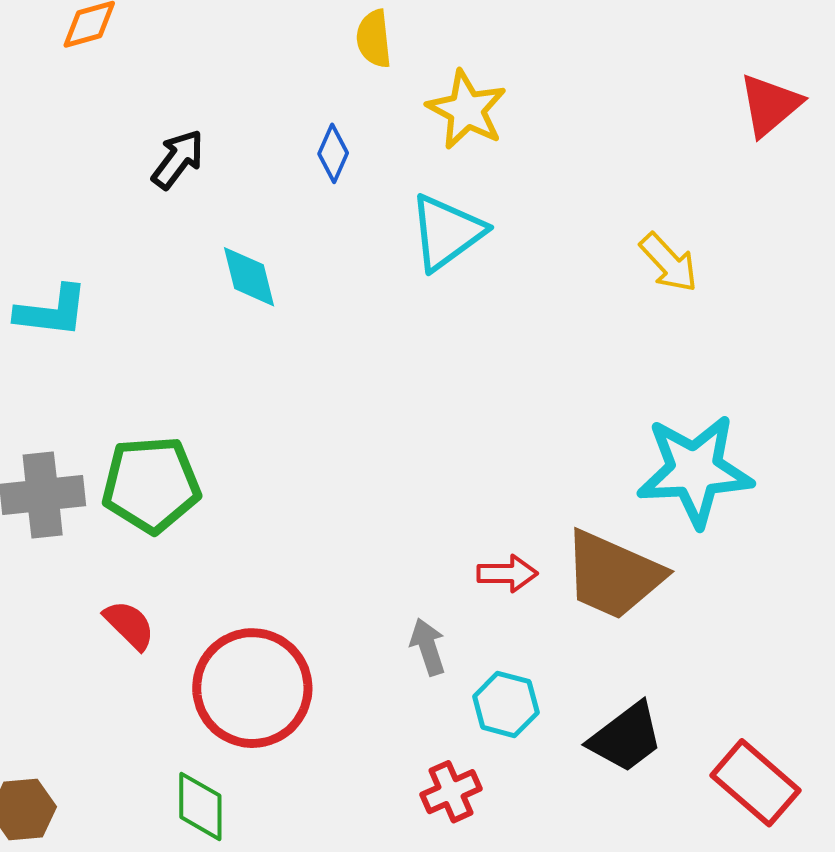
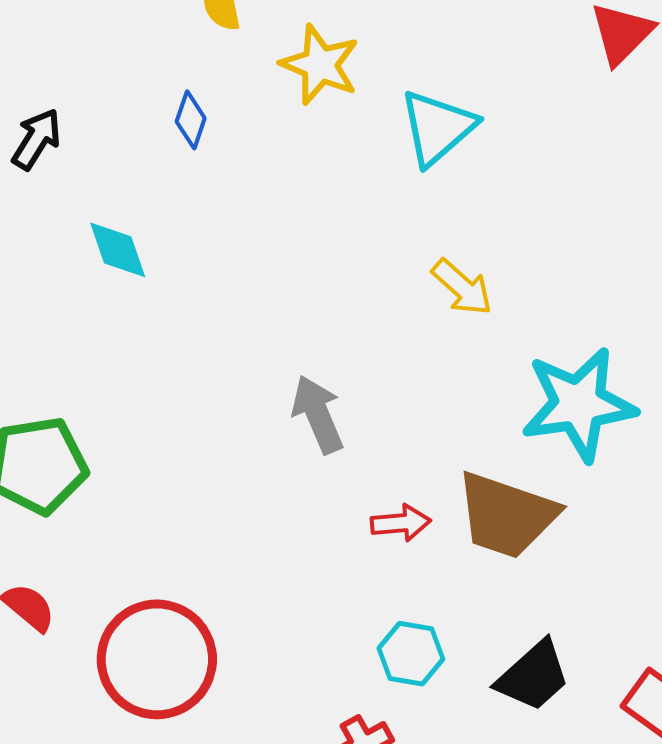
cyan triangle: (447, 232) -> (437, 127), moved
yellow arrow: (669, 263) -> (462, 287), moved
gray arrow: (428, 647) -> (318, 414), moved, size x1.4

